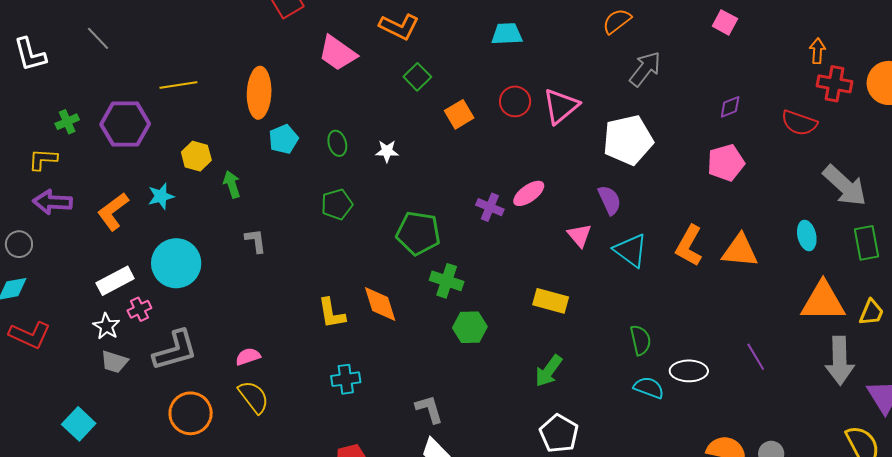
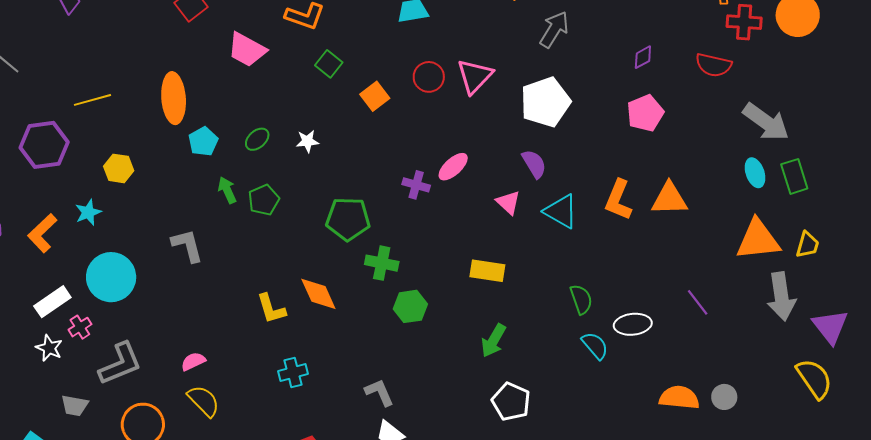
green ellipse: (337, 143) -> (257, 139), turned 70
green arrow: (232, 184) -> (227, 190), moved
cyan ellipse: (807, 235) -> (755, 173), moved
gray L-shape: (256, 241) -> (187, 246), size x1.4
gray trapezoid: (114, 362) -> (75, 406), moved
cyan semicircle: (649, 388) -> (595, 346), turned 36

